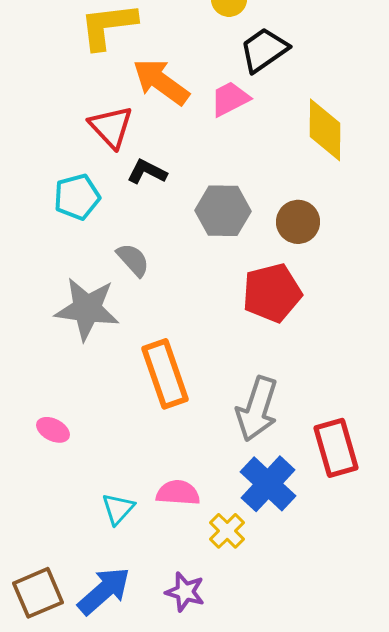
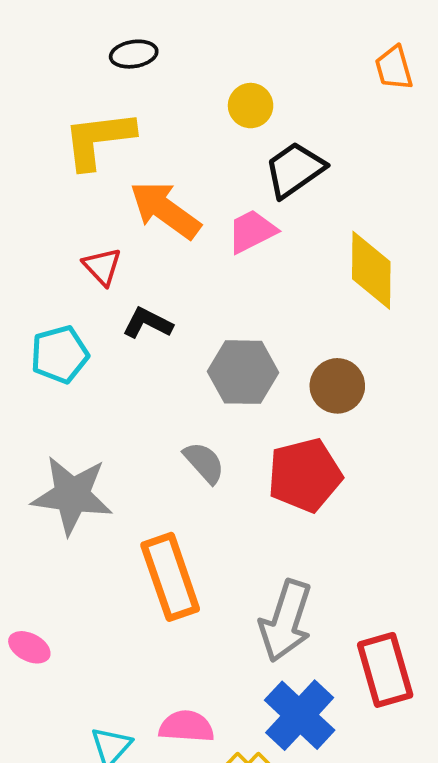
red triangle: (111, 127) -> (102, 266), size x0.7
gray semicircle: (133, 260) -> (204, 463), moved

